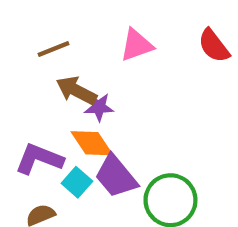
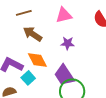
purple star: (99, 107) -> (68, 43), moved
purple trapezoid: (116, 176) -> (64, 75), moved

